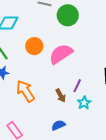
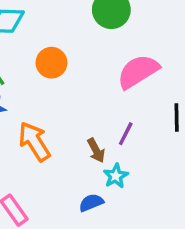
pink semicircle: (61, 54) -> (138, 72), moved
cyan star: (84, 103) -> (116, 176), moved

